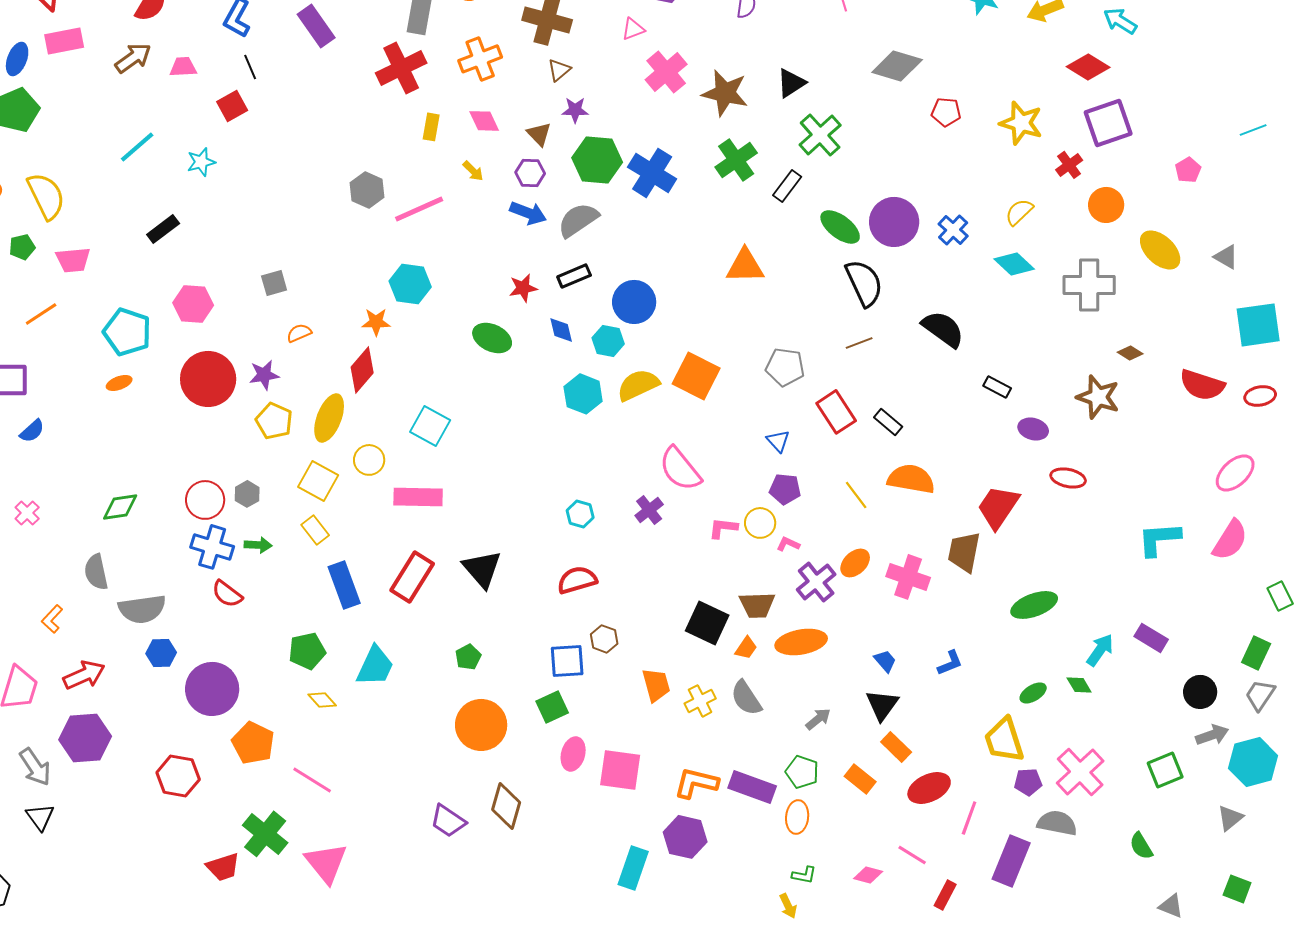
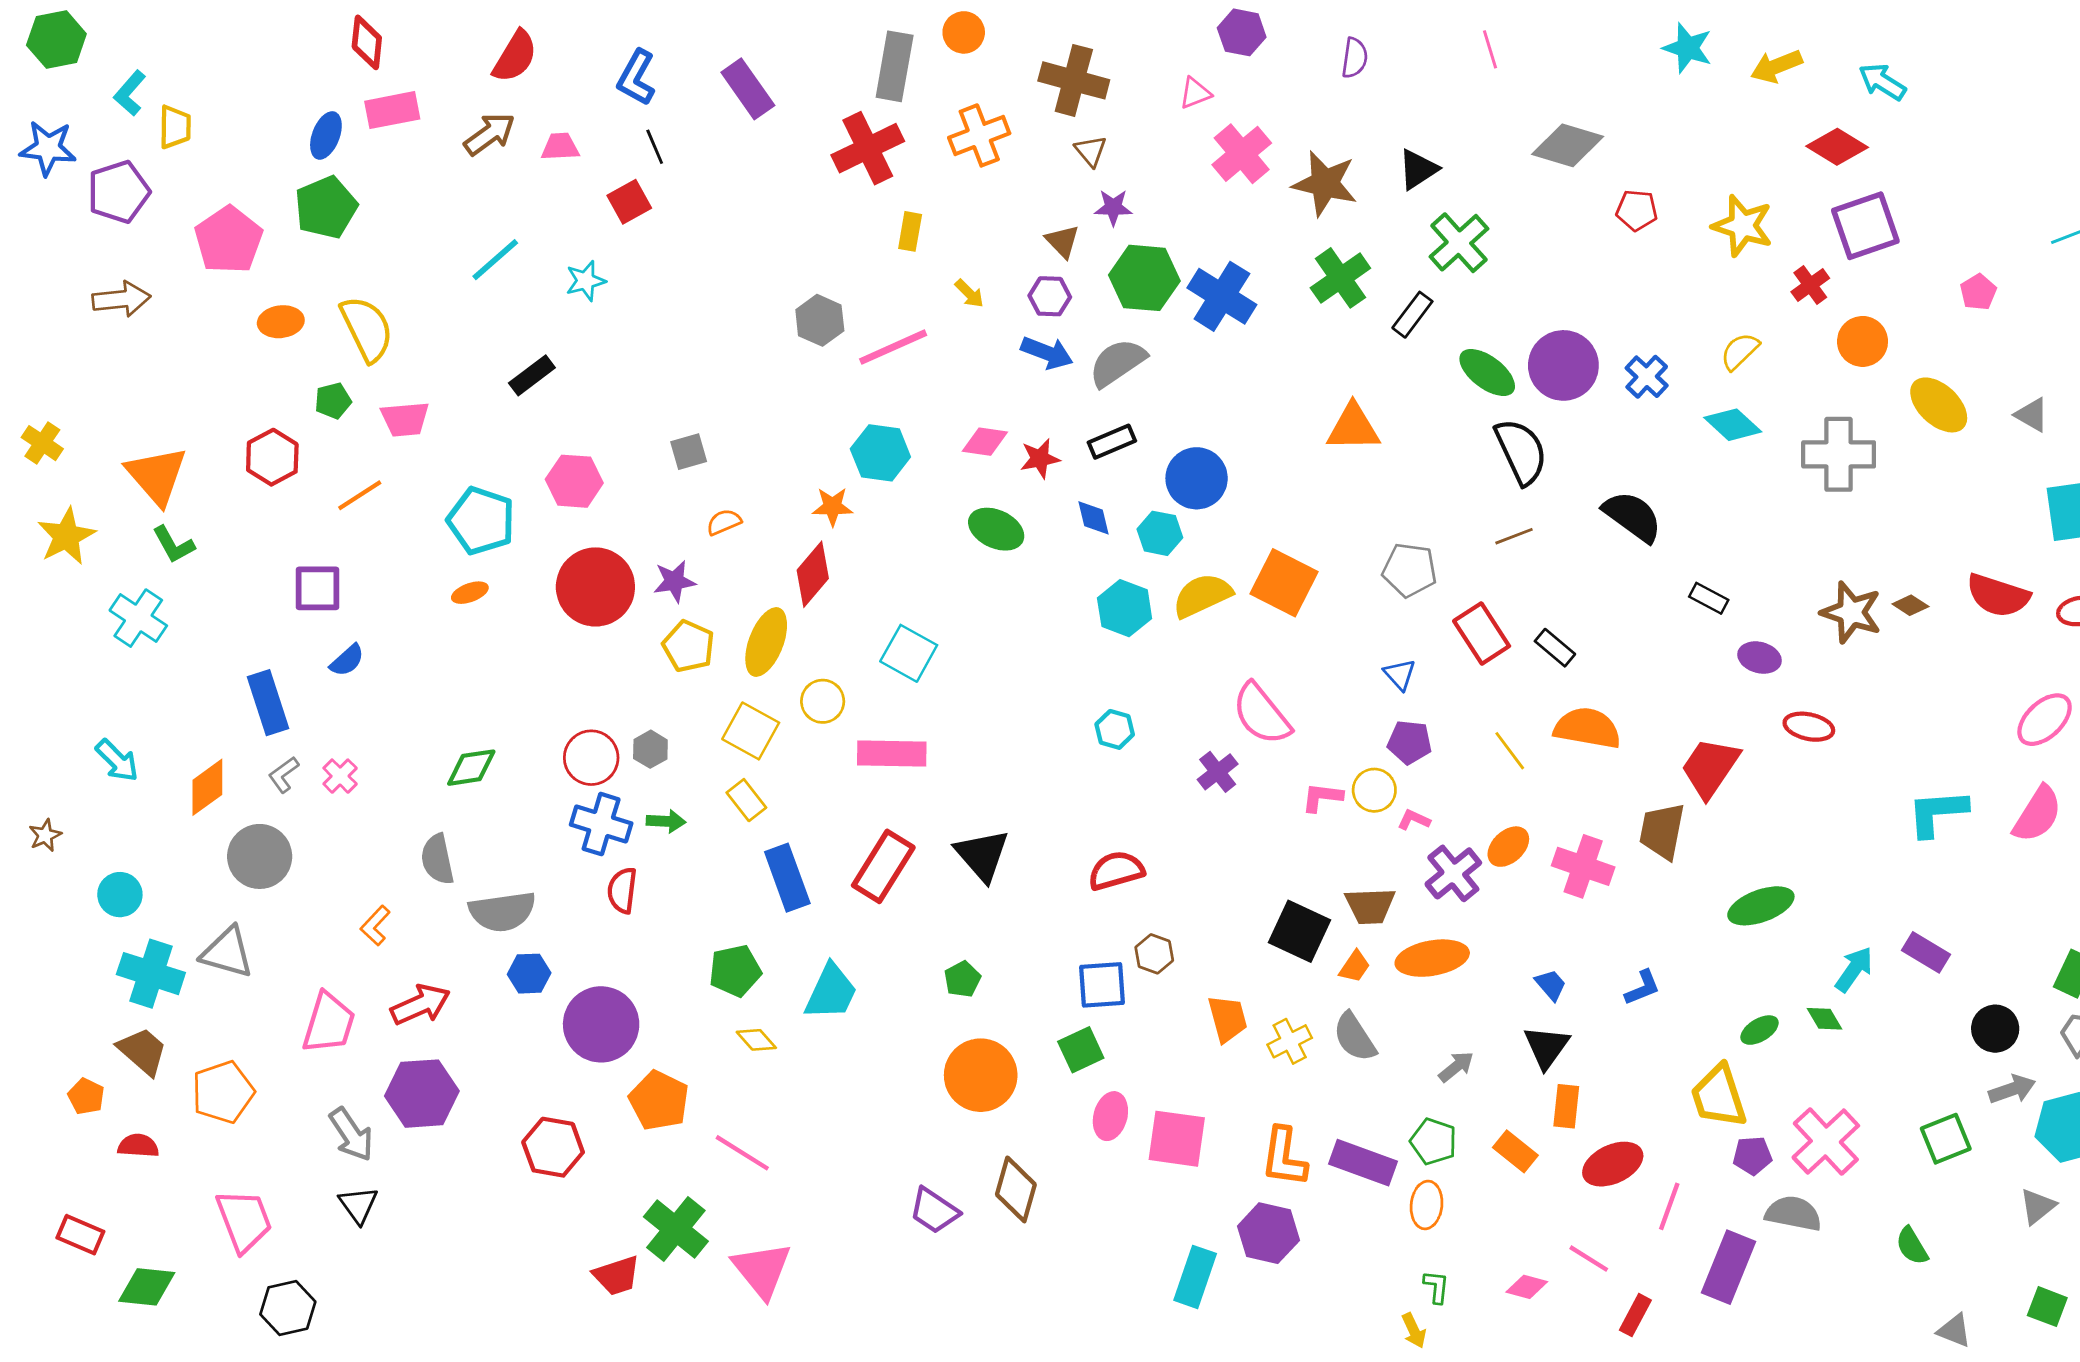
brown triangle: (559, 70) -> (1091, 151), turned -30
pink diamond: (484, 121) -> (985, 442), moved, turned -56
brown diamond: (1130, 353) -> (1910, 605), moved
cyan hexagon: (580, 514) -> (1115, 729), moved
red semicircle: (227, 594) -> (622, 890), turned 60
orange rectangle: (896, 747) -> (1566, 1106), turned 52
orange L-shape: (696, 783) -> (1284, 1157), turned -96
green L-shape: (804, 875) -> (1436, 1287), turned -95

